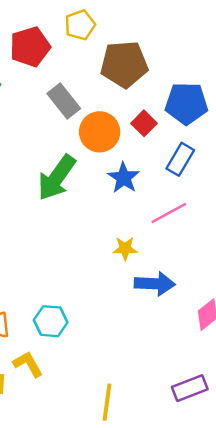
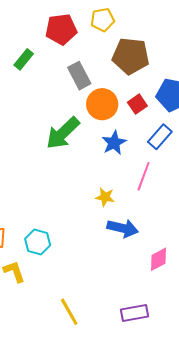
pink line: (169, 213) -> (144, 176), turned -52
yellow line: (107, 402) -> (69, 312), turned -48

